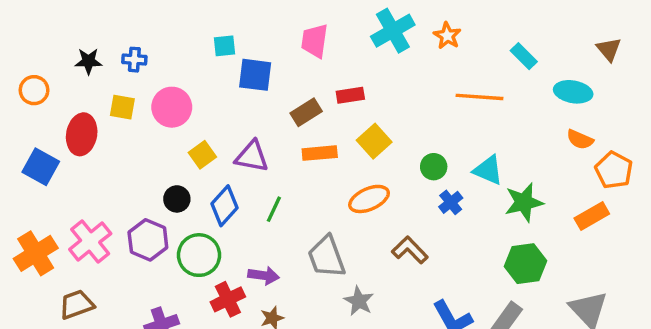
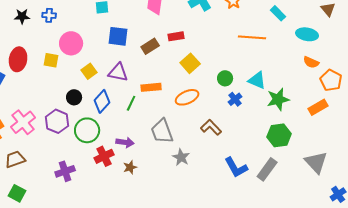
blue square: (255, 75) -> (118, 36), moved
yellow square: (122, 107) -> (51, 60), moved
orange rectangle: (320, 153) -> (151, 87), moved

